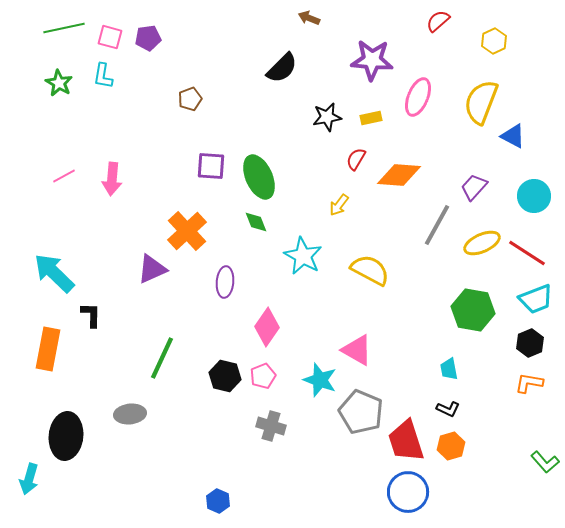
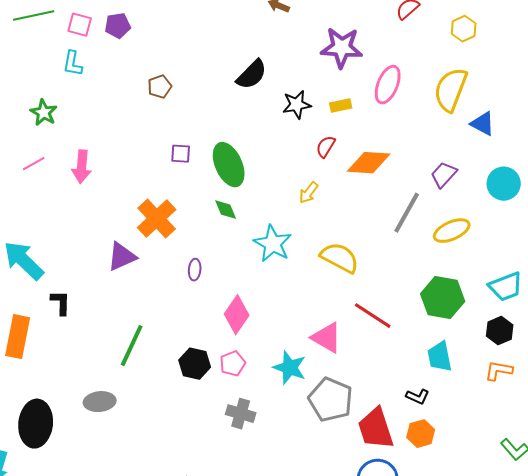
black semicircle: (282, 68) -> (252, 75), moved
green star: (59, 83) -> (44, 113), moved
purple square: (211, 166) -> (181, 154), size x0.7
red line: (527, 253) -> (373, 316), moved
purple ellipse: (225, 282) -> (195, 270), size x0.7
cyan trapezoid: (449, 369) -> (440, 357), moved, size x1.4

